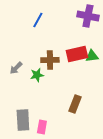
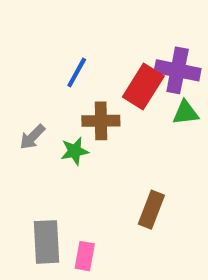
purple cross: (88, 16) -> (178, 70), moved
blue line: (38, 20) -> (77, 72), moved
red rectangle: (77, 54) -> (143, 87), moved, turned -45

